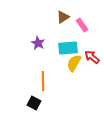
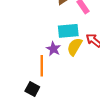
purple star: (38, 43) -> (53, 49), moved

